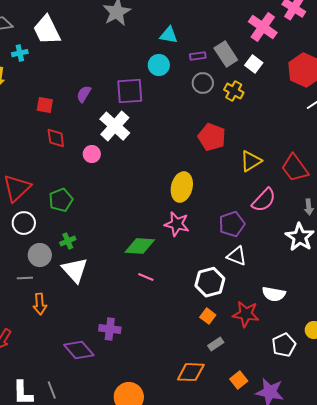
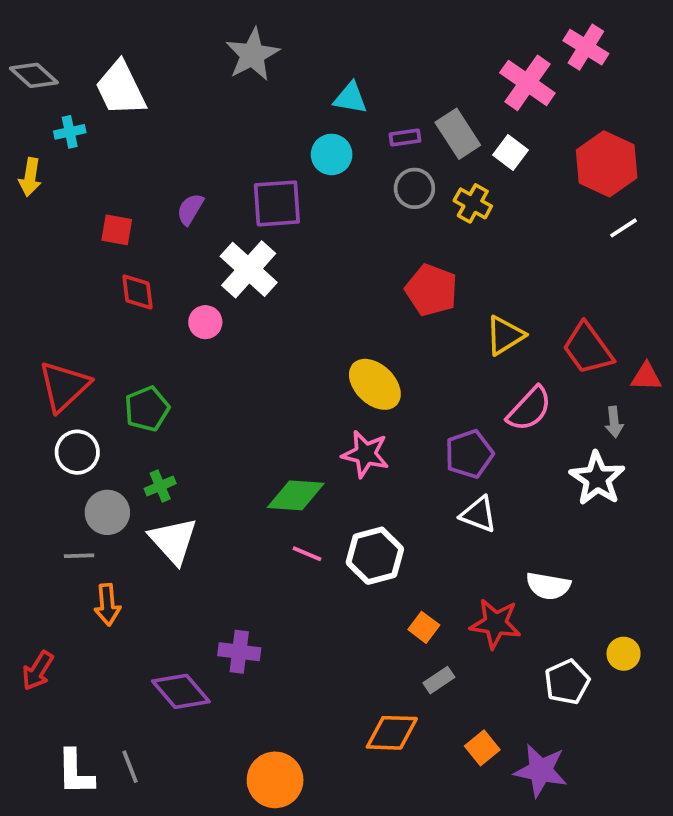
yellow ellipse: (182, 187) -> (375, 384), turned -60
white hexagon: (210, 282) -> (375, 556), moved

